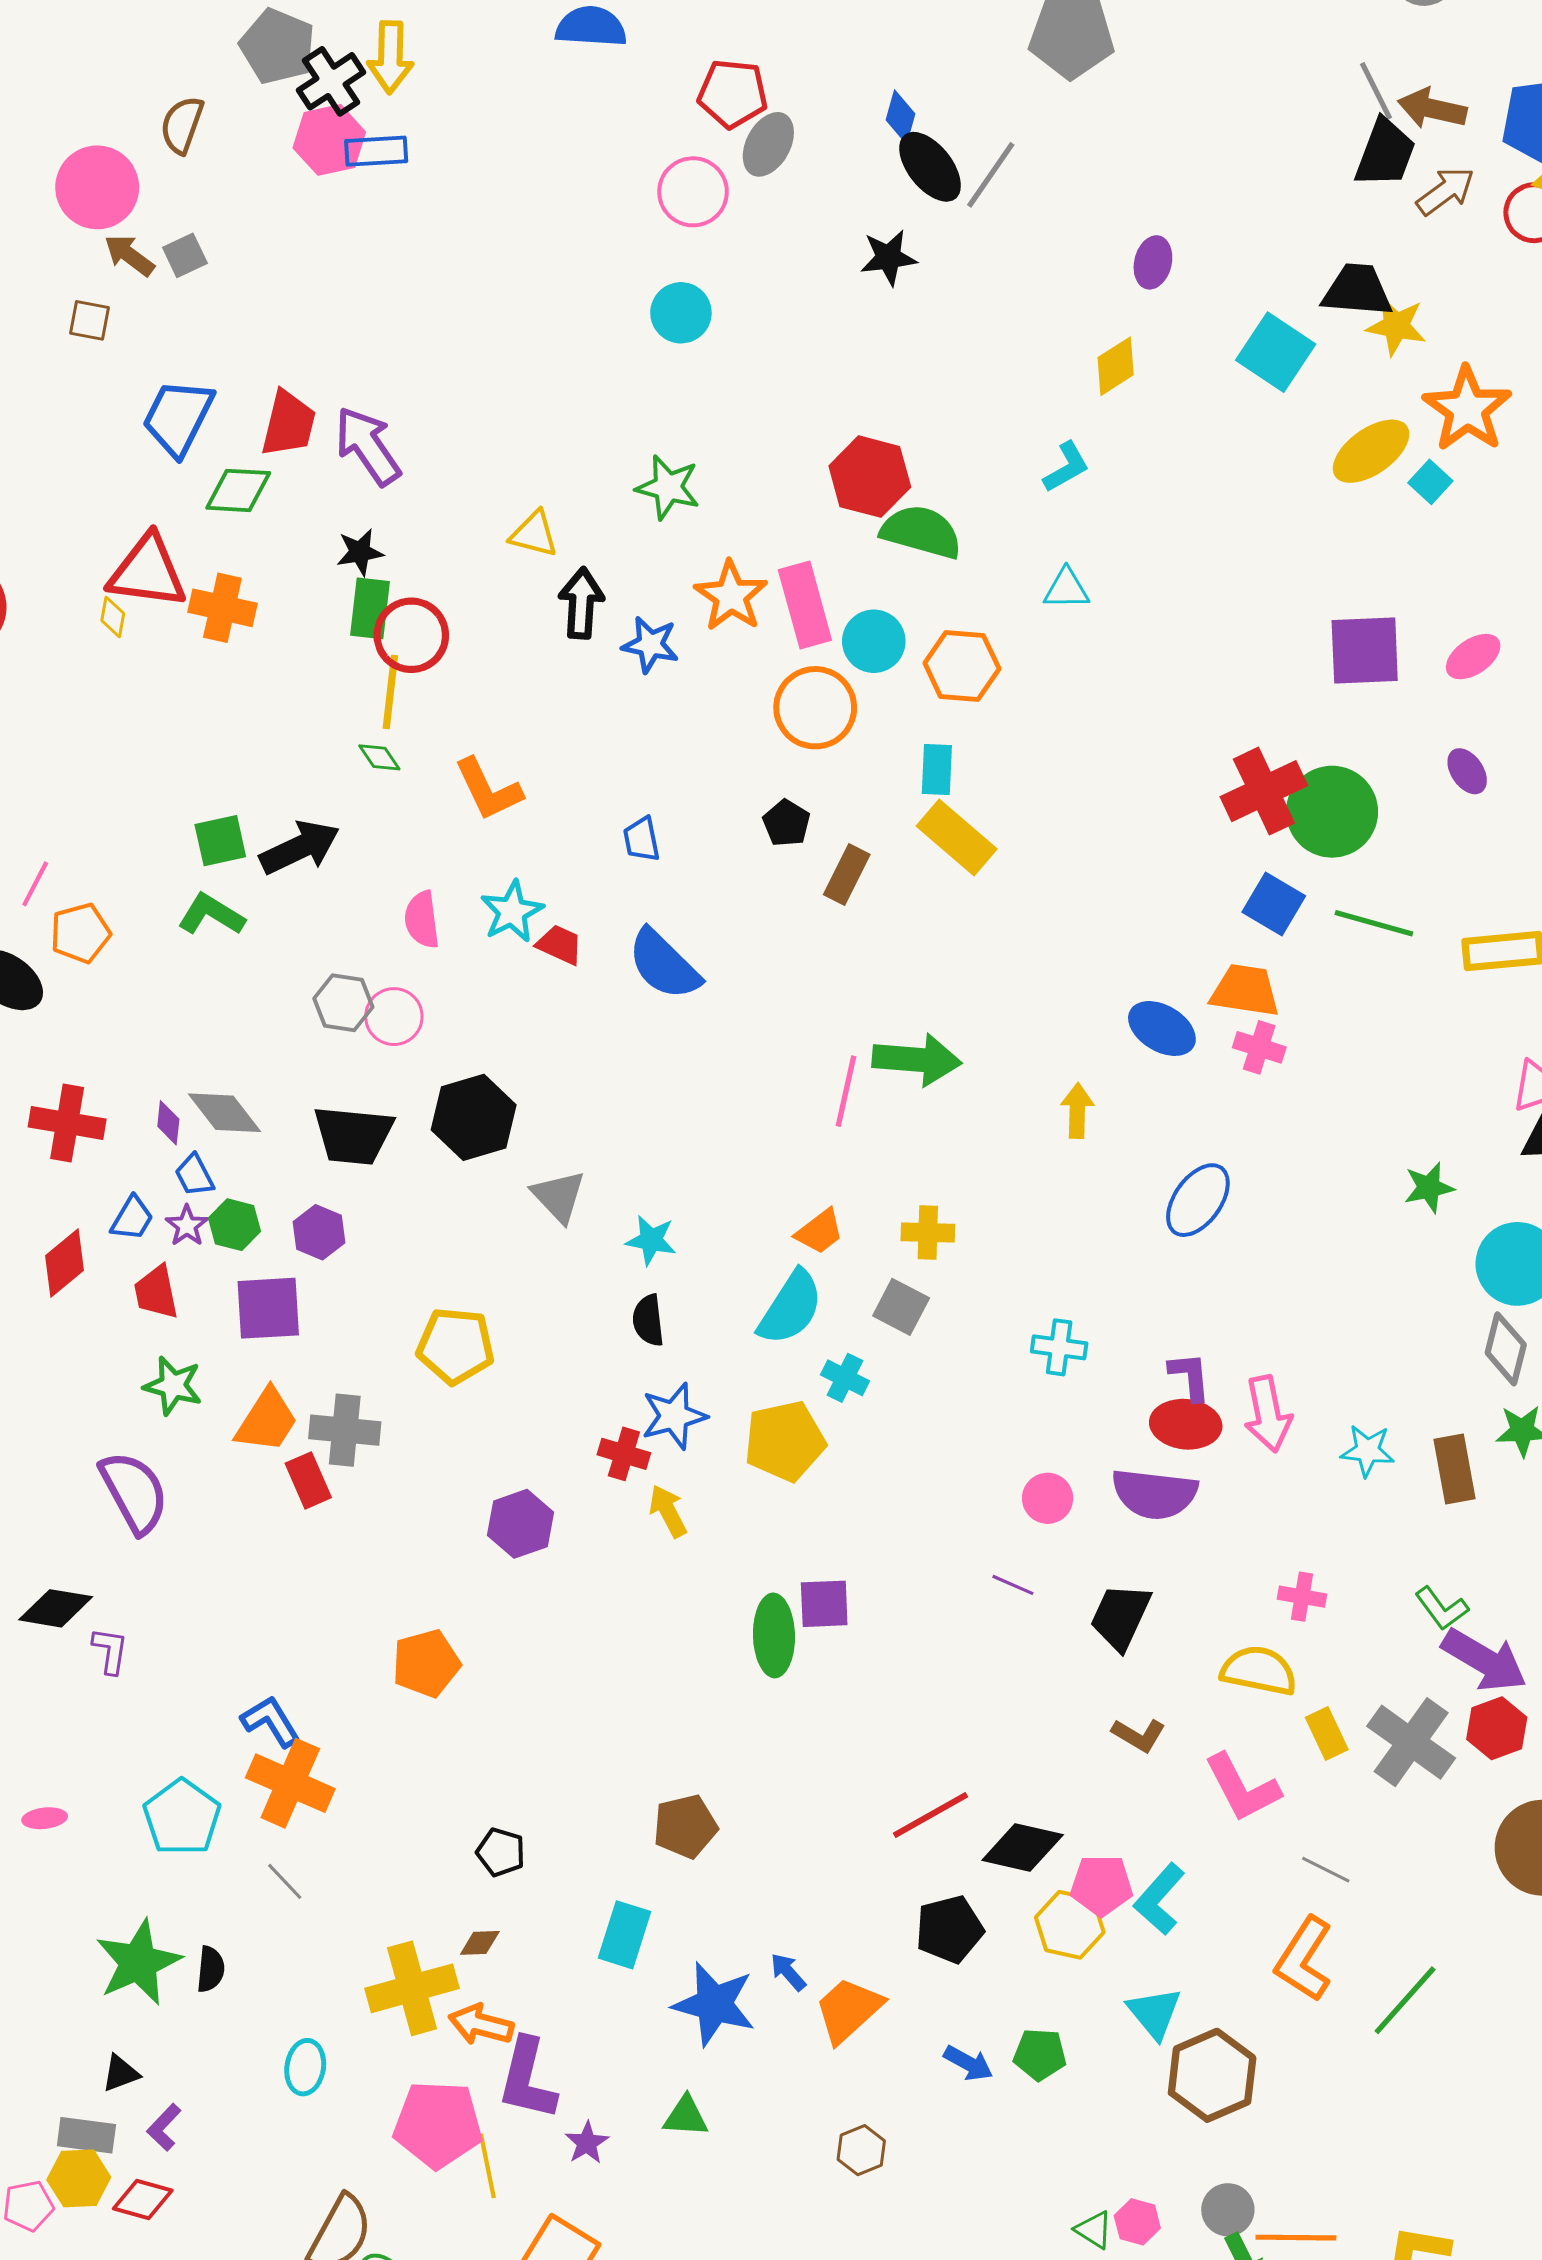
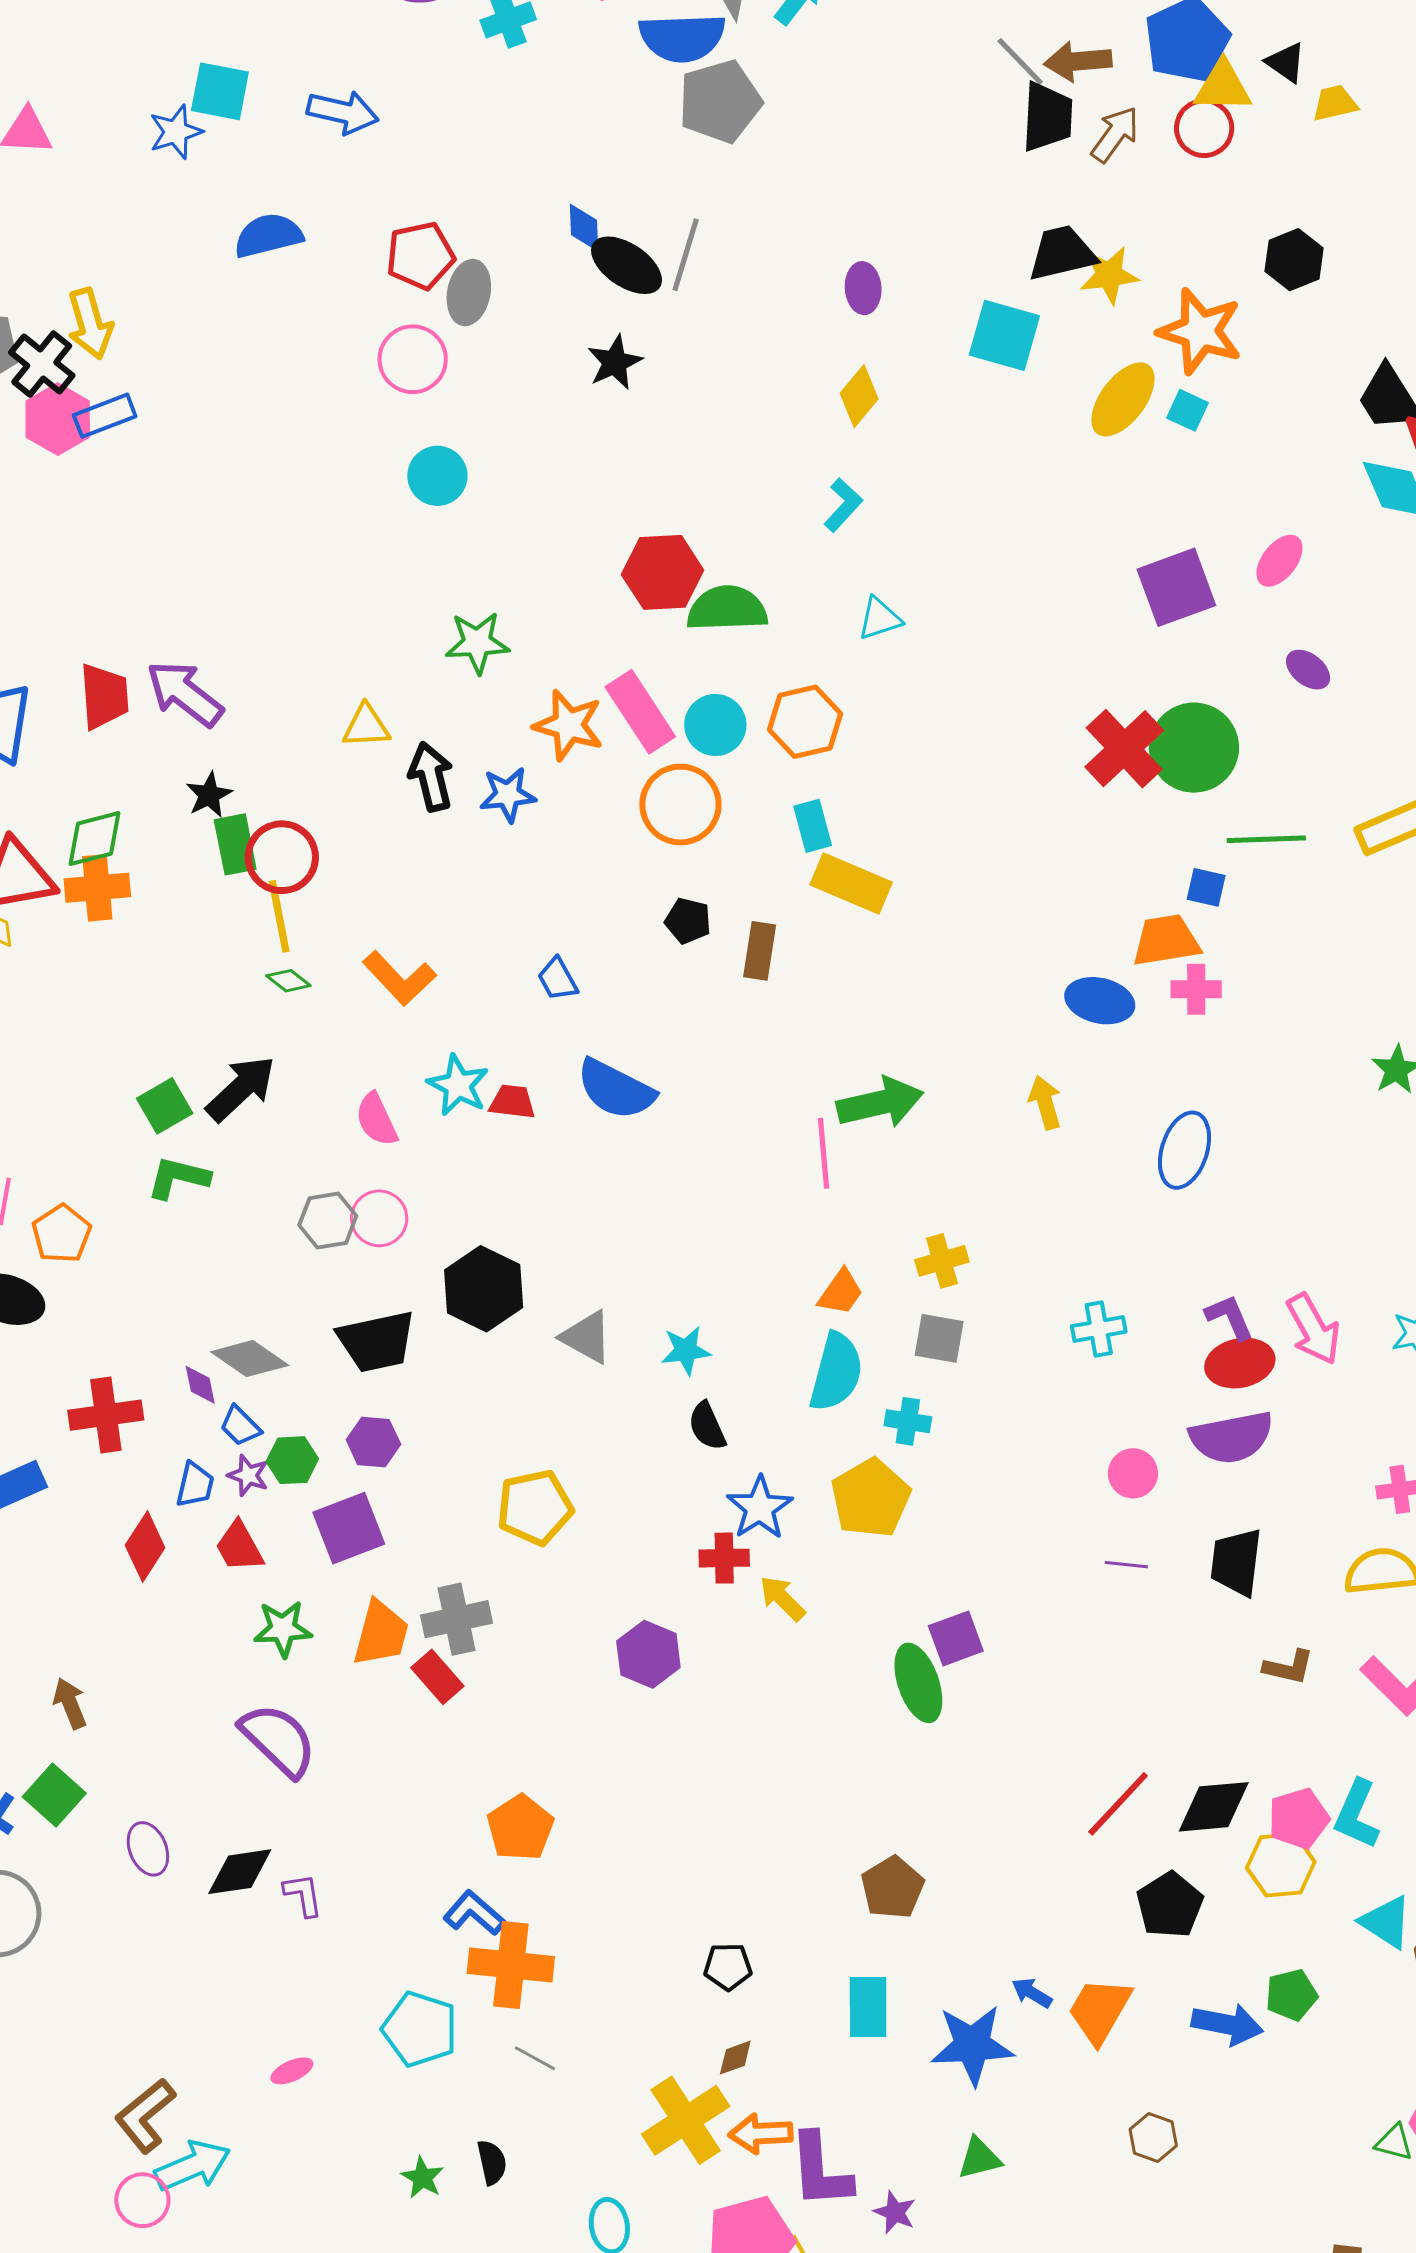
green diamond: (238, 490) -> (94, 839), moved
blue square: (1274, 904) -> (1206, 887), moved, size x0.7
orange pentagon: (426, 1663) -> (520, 1828), moved
green star: (138, 1962) -> (422, 2178), size x0.5
blue arrow: (968, 2063) -> (1227, 2024), size x1.4

